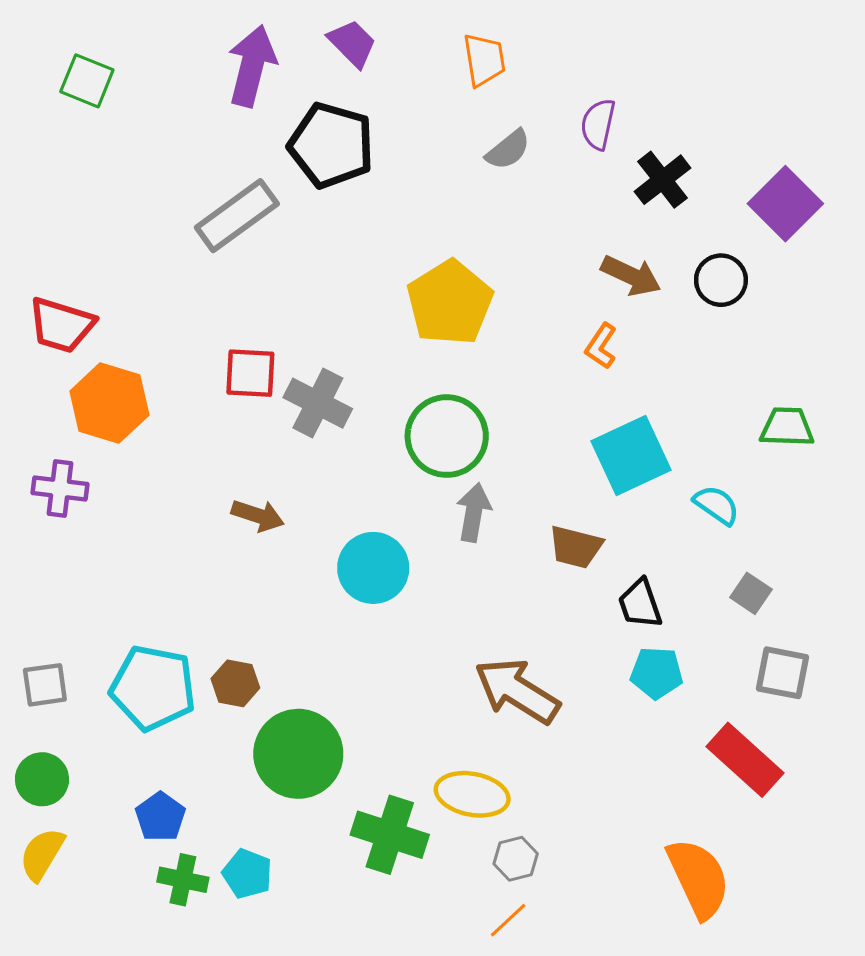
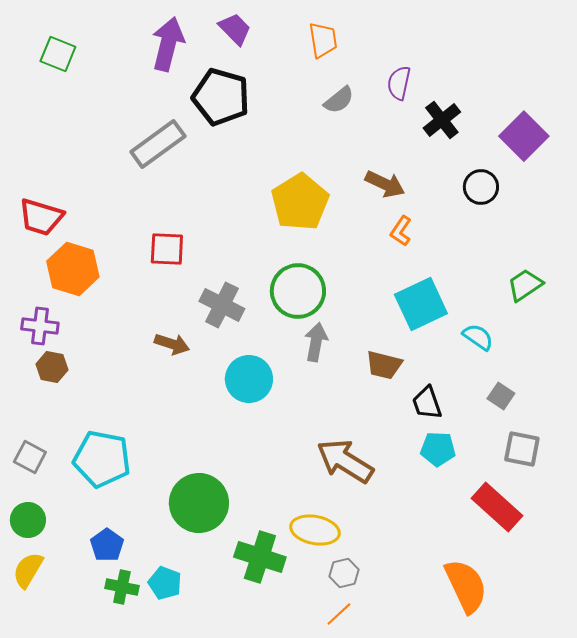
brown arrow: (631, 276) -> (385, 184), moved
gray cross: (318, 403) -> (222, 305), moved
green trapezoid: (787, 427) -> (525, 285), turned -36
brown hexagon: (235, 683) -> (52, 367), moved
gray square: (45, 685) -> (30, 457), turned 36

